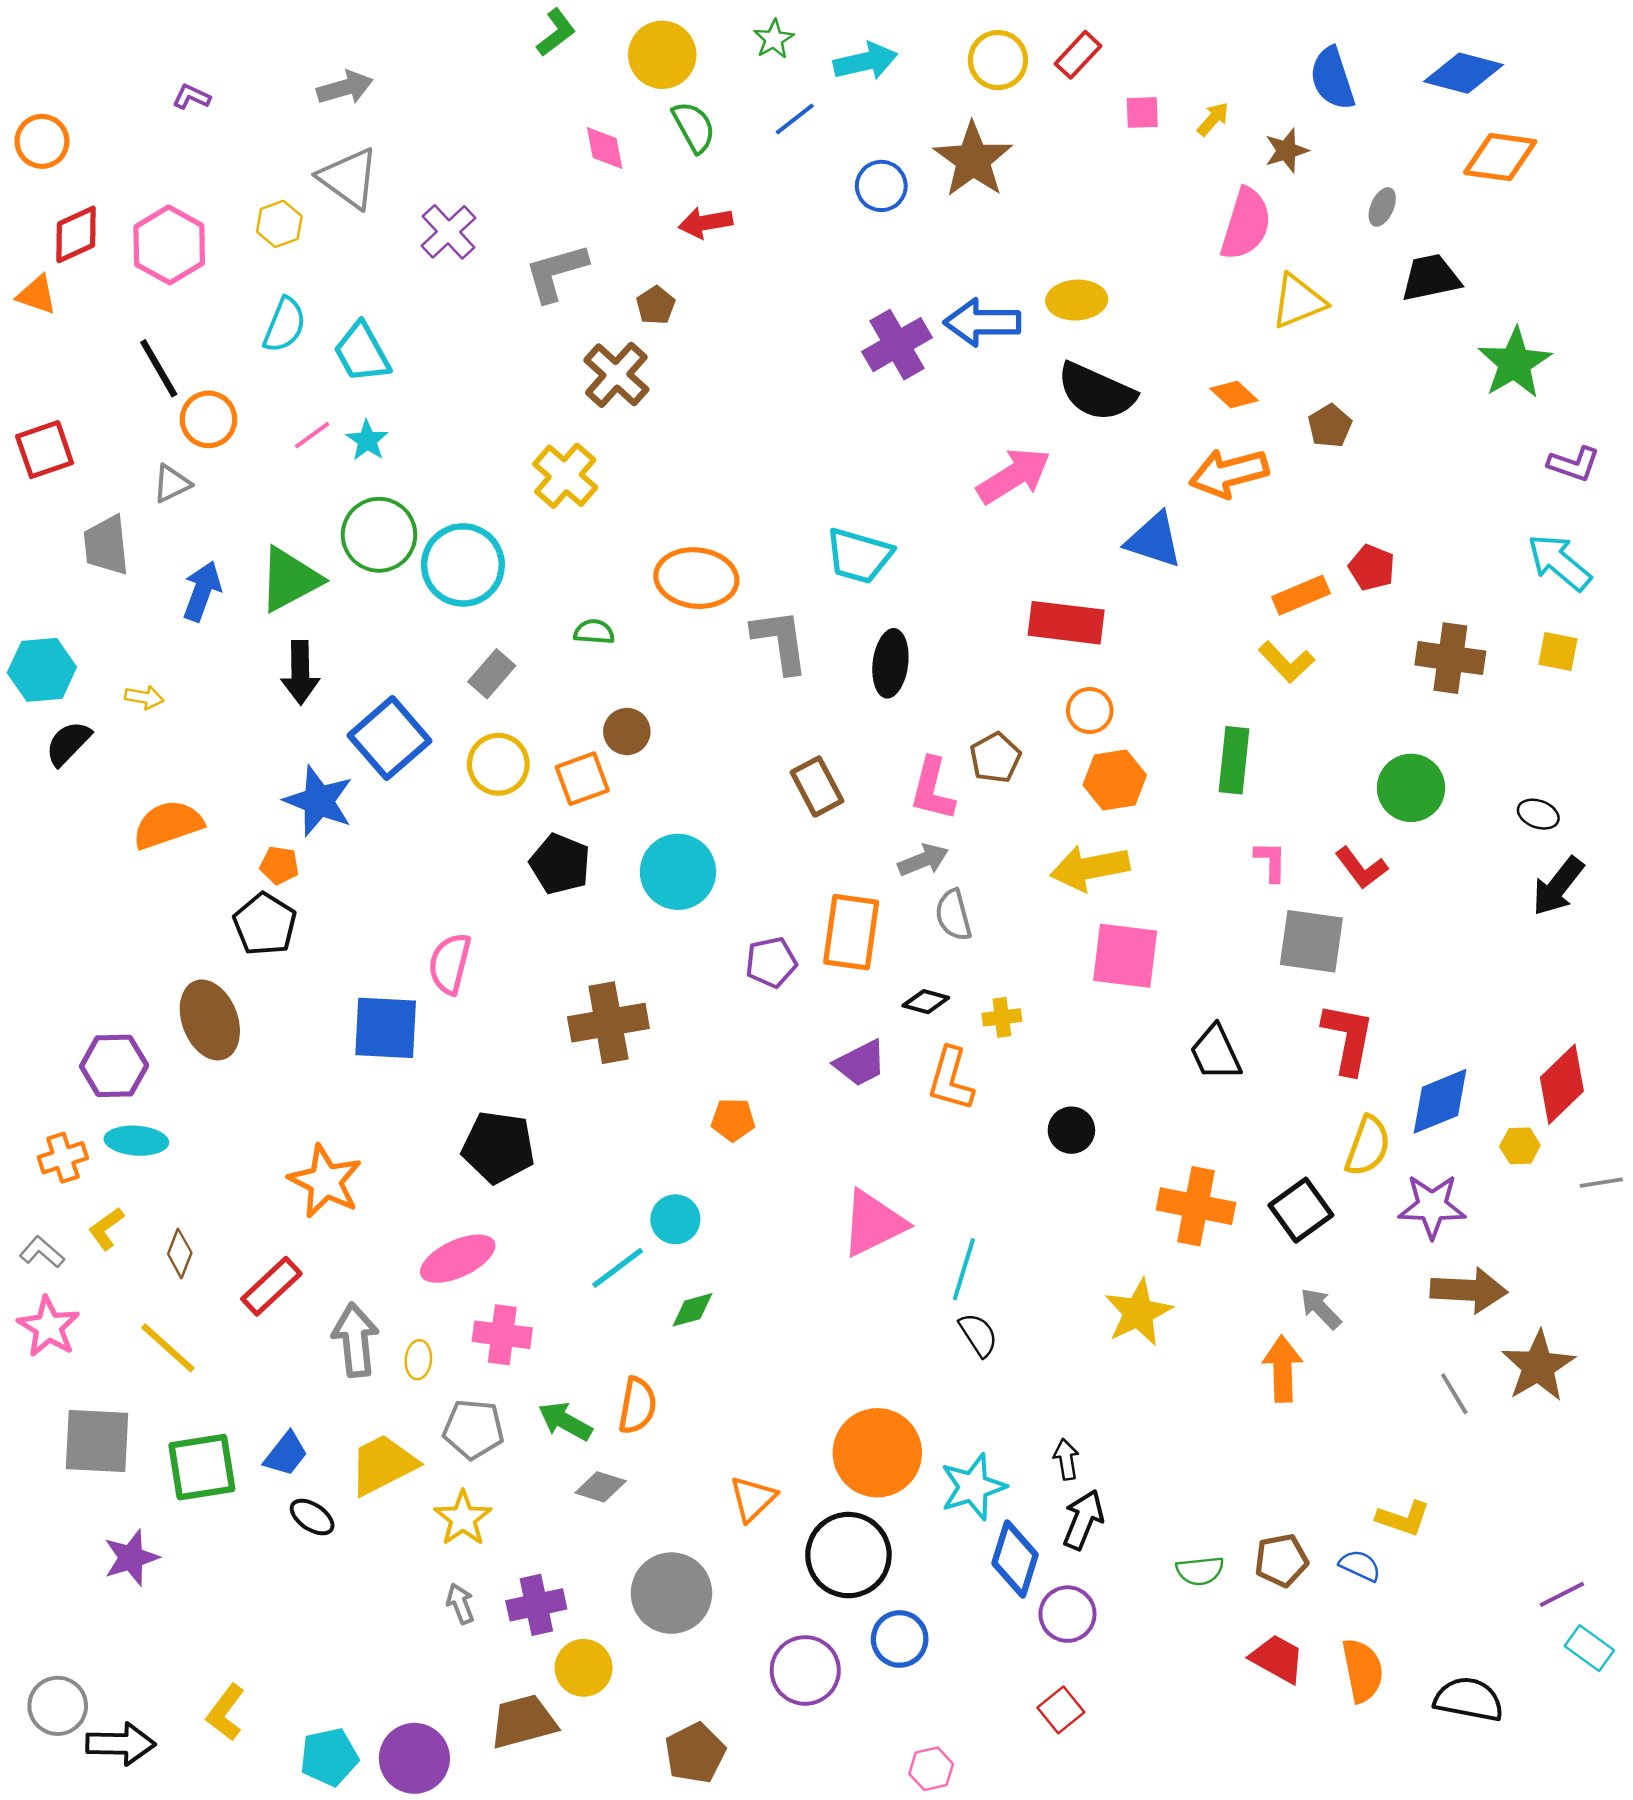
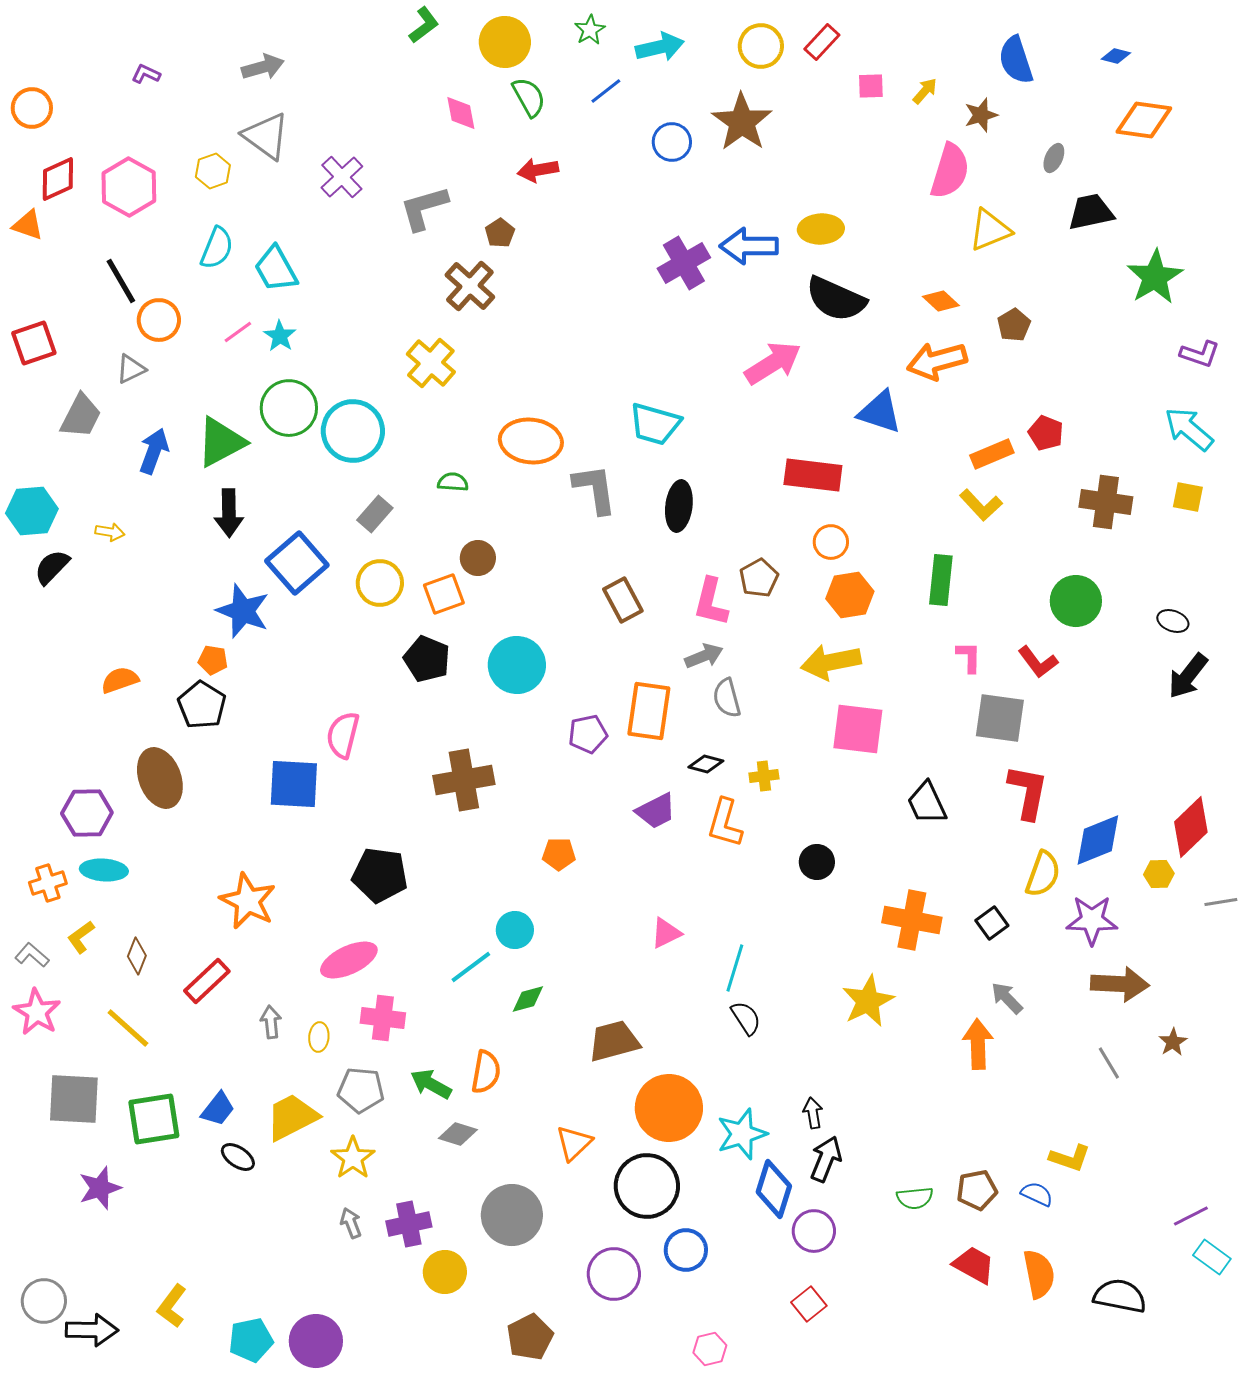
blue diamond: (1464, 73) -> (1116, 56), size x0.5
gray trapezoid: (106, 545) -> (81, 416), turned -147
orange semicircle: (168, 825) -> (120, 680), moved, size x0.7
black square: (1301, 1210) -> (992, 923), size x0.7
pink triangle: (873, 1223) -> (666, 933), size x0.6
gray arrow: (355, 1340) -> (271, 1022), size x0.6
brown star: (1538, 1366) -> (1173, 1042), size x0.5
brown trapezoid: (523, 1722) -> (614, 1041), moved

